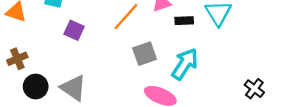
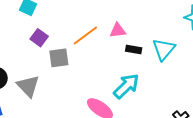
gray square: (145, 54) -> (59, 58), moved

